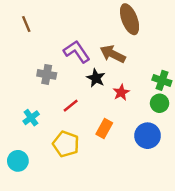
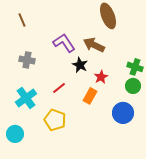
gray cross: (47, 74) -> (27, 60), moved
cyan cross: (31, 118) -> (26, 98), size x1.5
orange rectangle: (104, 128) -> (90, 96), moved

